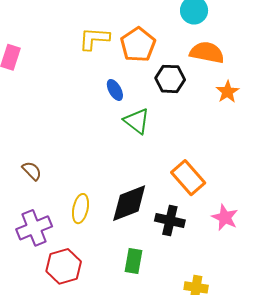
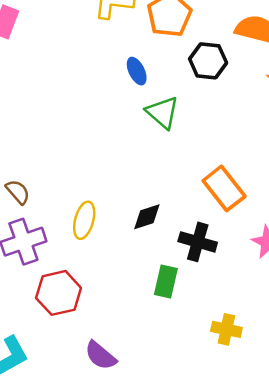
brown semicircle: (32, 171) -> (18, 192), moved
black diamond: (129, 203) -> (147, 217), size x0.6
green rectangle: (133, 261) -> (166, 282), moved

